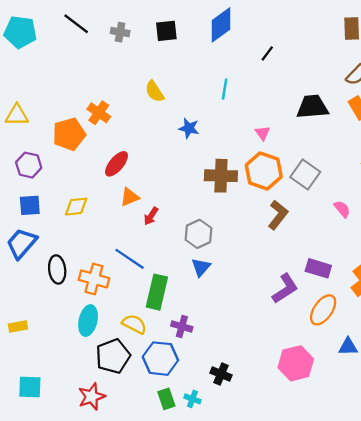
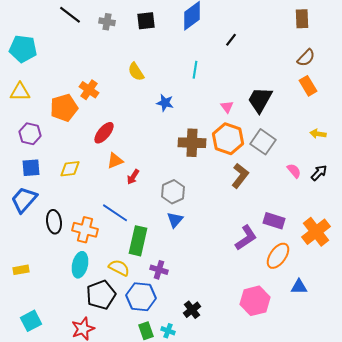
cyan pentagon: (20, 32) -> (23, 49), moved
black trapezoid: (312, 107) -> (260, 100), moved, turned -56
black cross: (221, 374) -> (192, 310), turned 30
cyan square: (30, 387) -> (31, 321), turned -30

